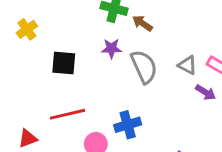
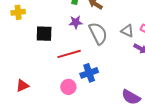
yellow cross: (27, 29) -> (18, 12), turned 32
red line: (68, 114) -> (69, 54), moved

